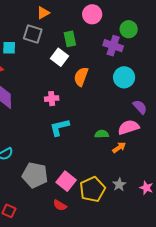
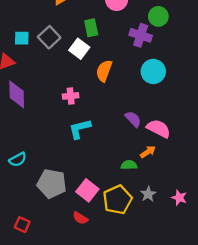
gray square: (33, 34) -> (49, 37), moved, turned 30
purple semicircle: (140, 107) -> (133, 119), moved
pink semicircle: (129, 127) -> (159, 129), turned 45
green semicircle: (102, 134) -> (129, 165), moved

